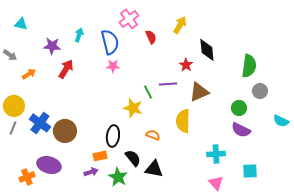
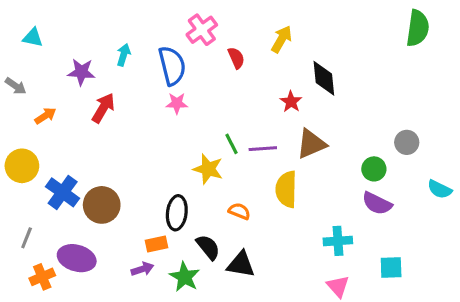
green semicircle: (249, 66) -> (418, 28), moved
purple line: (168, 84) -> (263, 149), moved
gray line: (13, 128) -> (27, 238), moved

